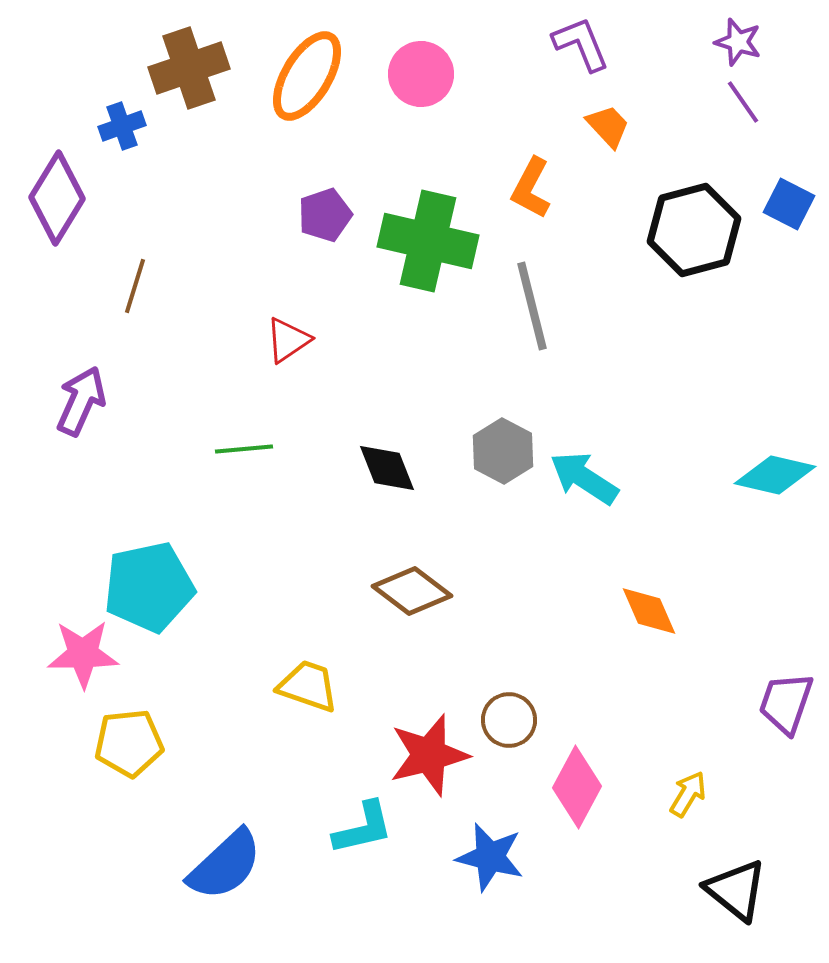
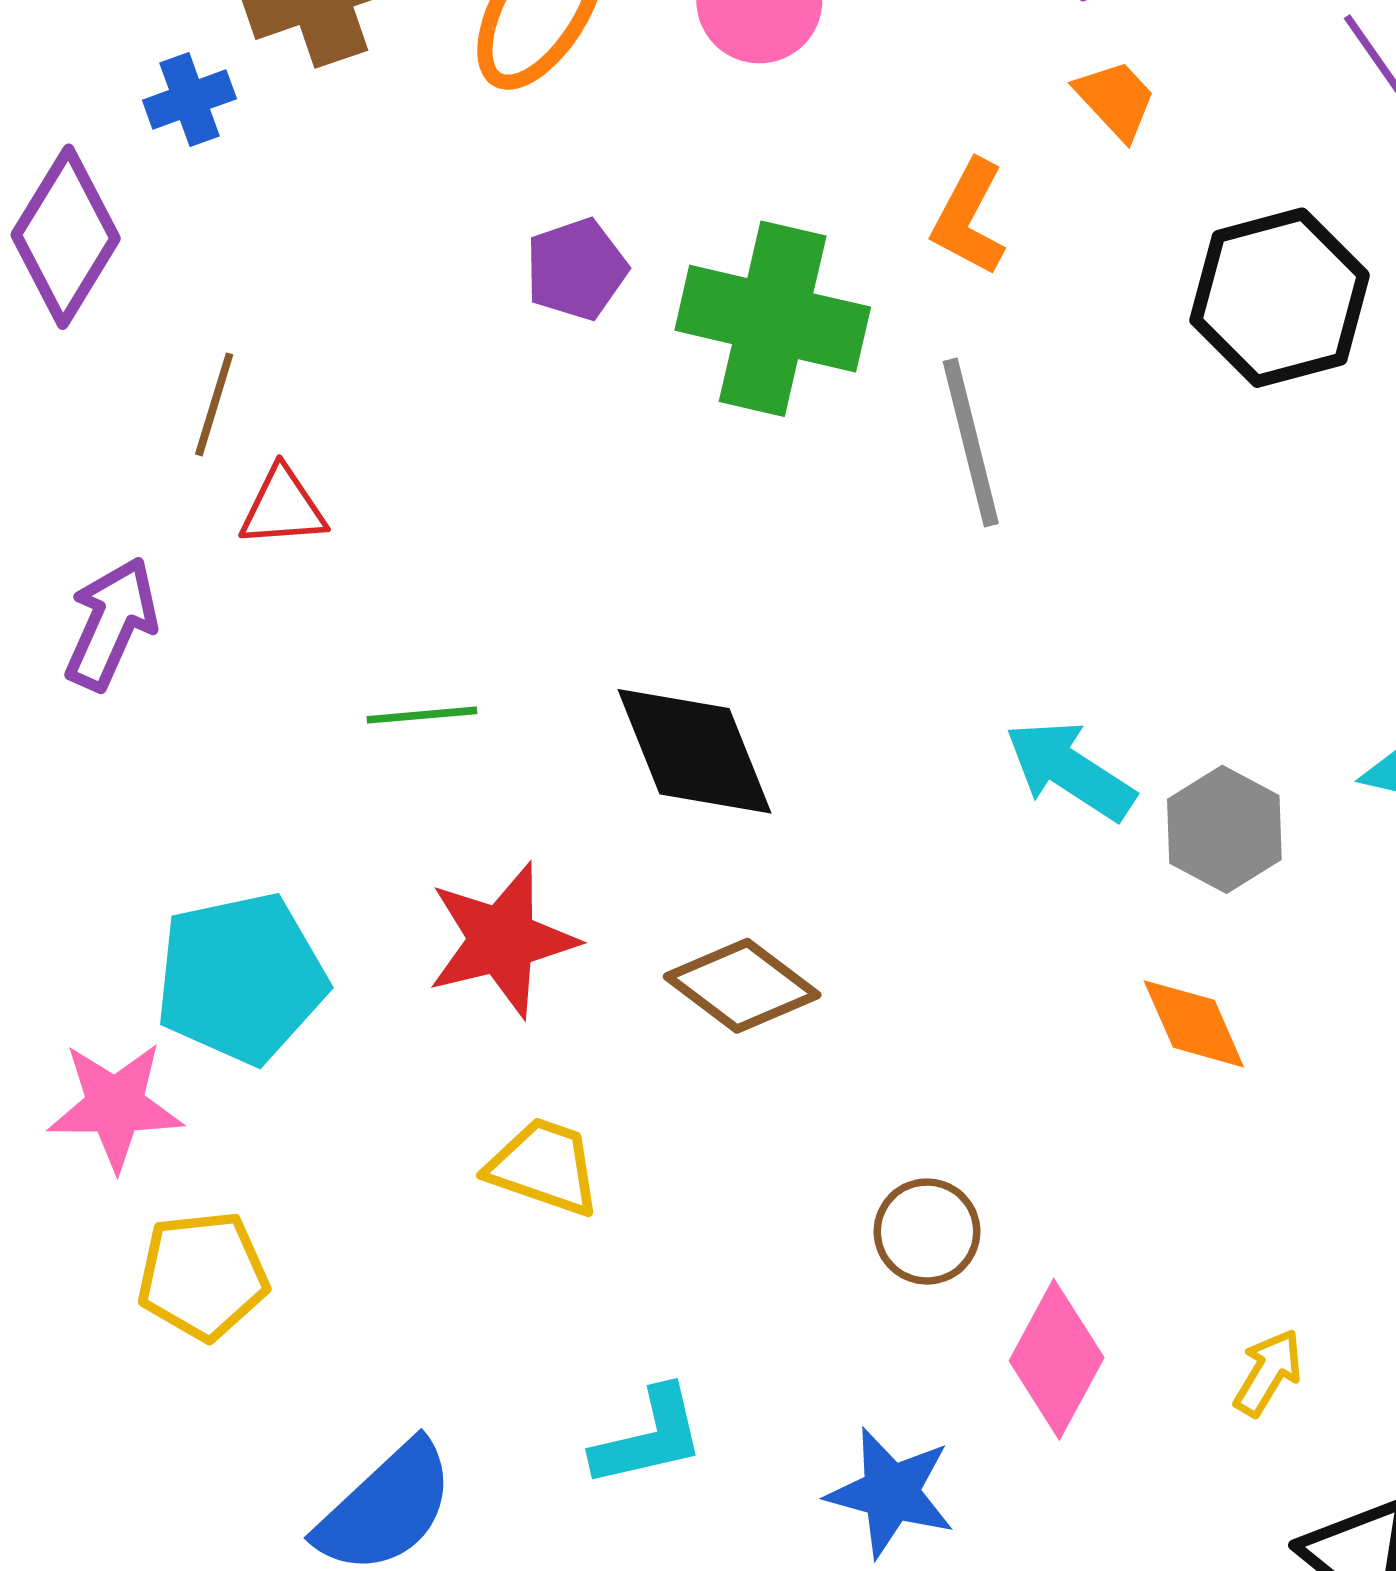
red triangle: (288, 340) -> (283, 507), moved, turned 30
gray hexagon: (503, 451) -> (1224, 829), moved
black diamond: (387, 468) -> (694, 751), size x1.5
red star: (429, 755) -> (502, 940), moved

